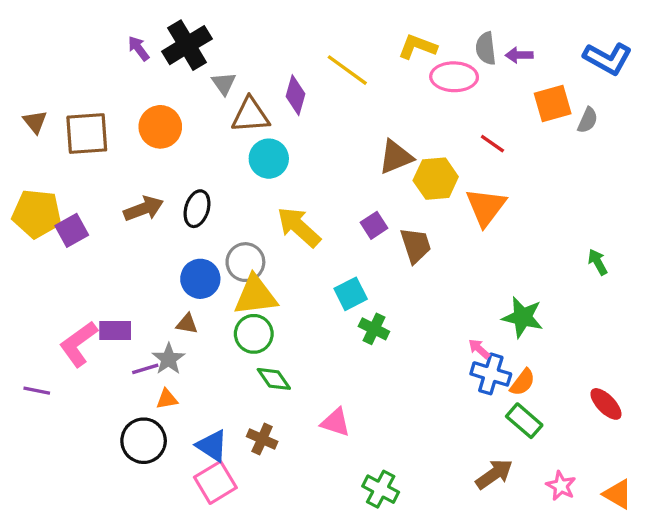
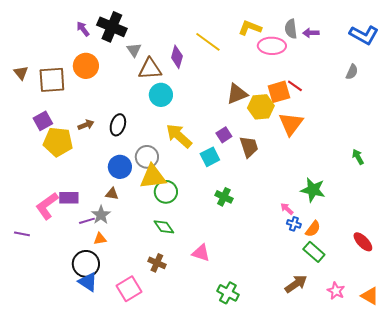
black cross: (187, 45) -> (112, 27), turned -36
orange square: (553, 103) -> (279, 92), moved
orange circle: (160, 127) -> (86, 66), moved
brown arrow: (144, 209) -> (86, 125), size x0.7
yellow pentagon: (37, 214) -> (58, 142), moved
purple square: (72, 230) -> (43, 121), moved
cyan square: (351, 294) -> (210, 157), moved
green circle: (254, 334) -> (166, 192), moved
blue cross: (491, 374) -> (294, 224), size x0.6
blue triangle: (212, 446) -> (88, 282), moved

